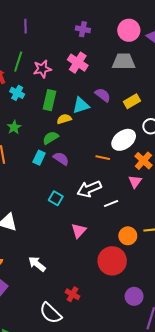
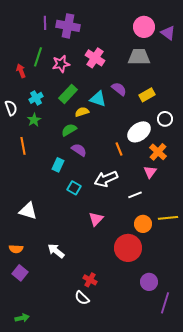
purple cross: (83, 29) -> (68, 26), moved, size x1.6
cyan cross: (17, 93) -> (36, 98), moved, turned 32
green rectangle: (50, 100) -> (68, 94), turned 30
cyan triangle: (81, 105) -> (98, 99), turned 36
cyan rectangle: (39, 158) -> (58, 165), moved
orange line: (103, 158) -> (119, 149), turned 56
white line: (111, 203) -> (135, 195), moved
white semicircle: (51, 313) -> (82, 298), moved, size x0.7

